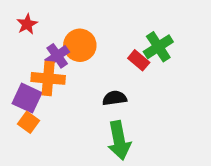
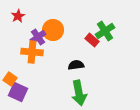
purple square: (27, 98) -> (18, 92), moved
orange square: (29, 122) -> (10, 79), moved

